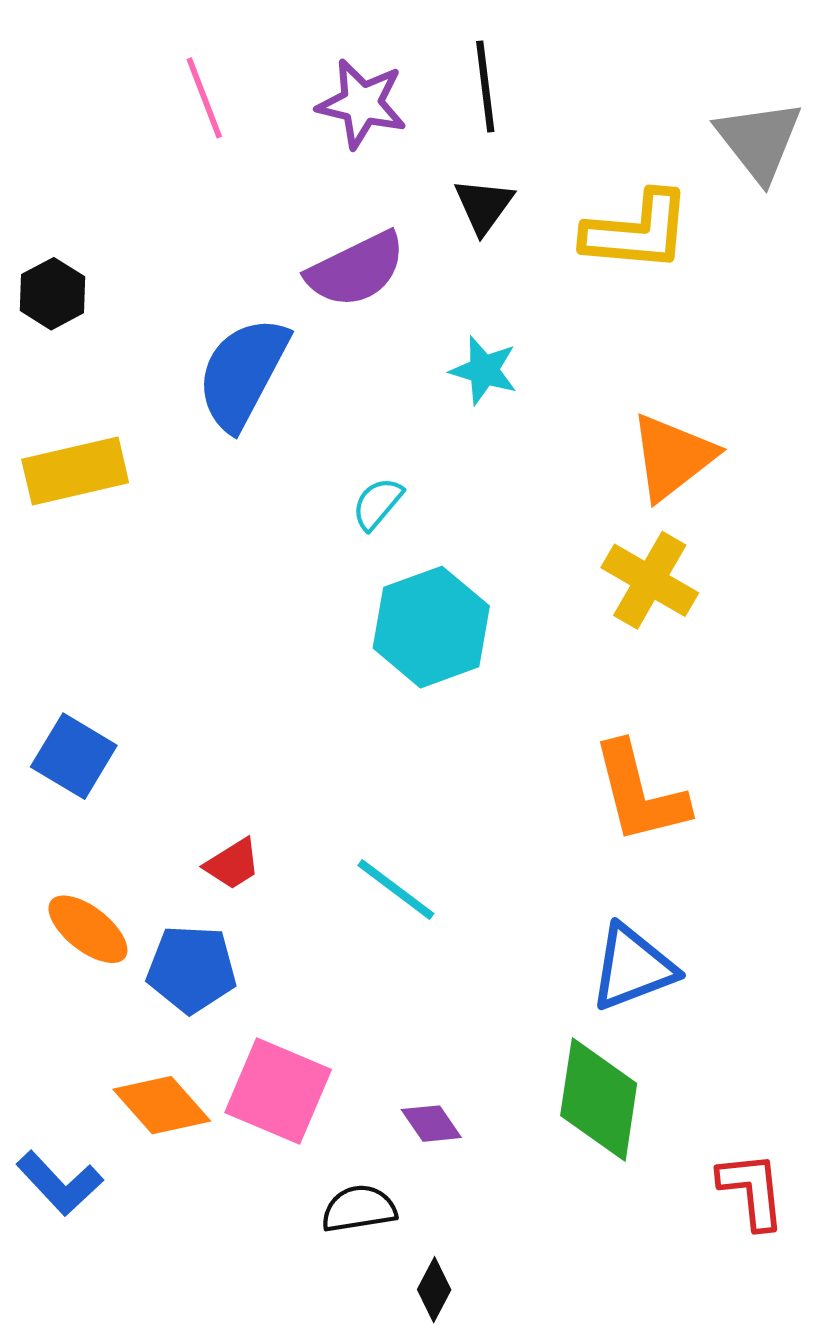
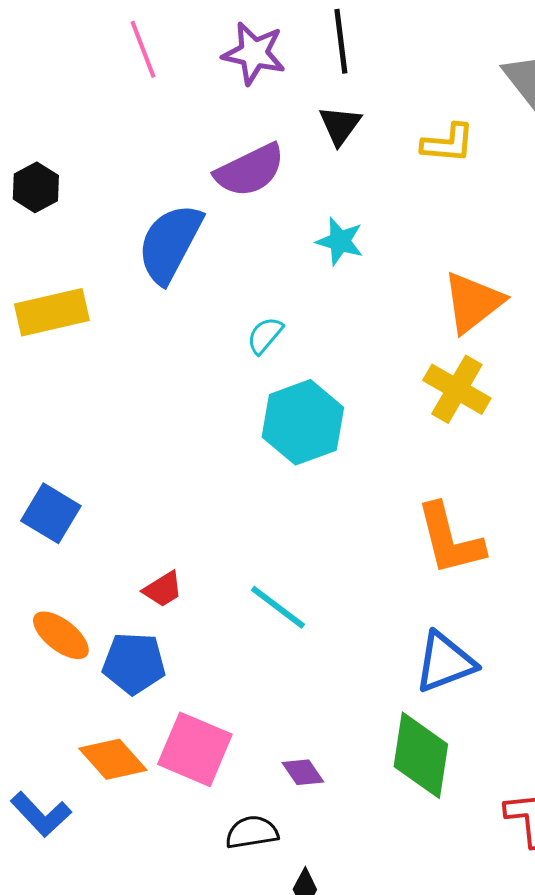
yellow L-shape: (637, 231) -> (448, 143), size x0.7

